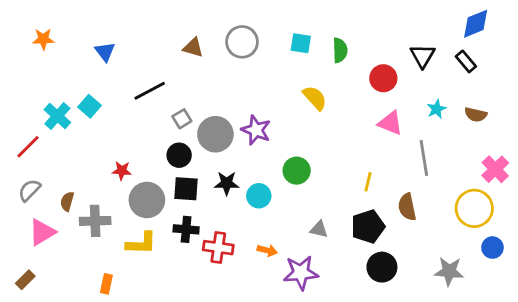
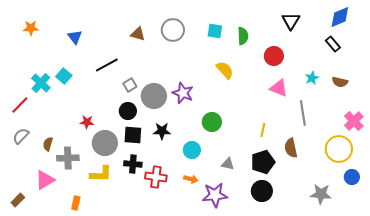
black triangle: (423, 56) -> (291, 21), moved
cyan circle: (259, 196) -> (192, 150), moved
pink triangle: (42, 232) -> (45, 180), moved
black circle: (382, 267) -> (262, 191), moved

